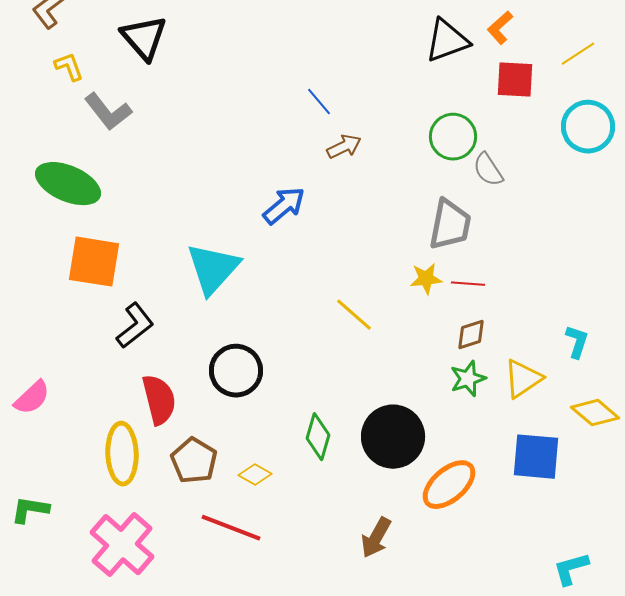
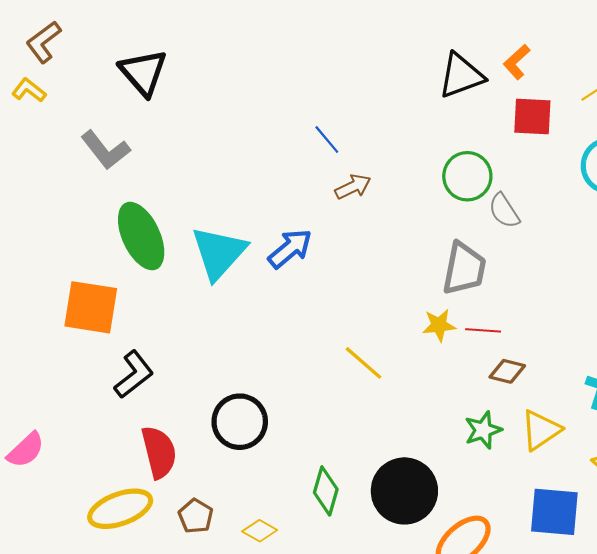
yellow L-shape: (69, 67) -> (29, 90), moved, turned -32
green ellipse: (68, 184) -> (141, 236), moved, turned 42
cyan triangle: (213, 269) -> (219, 253), moved
brown diamond: (471, 335) -> (507, 371), moved, turned 32
yellow ellipse: (122, 454) -> (120, 509), turned 72
brown pentagon: (194, 461) -> (196, 516), size x0.7

